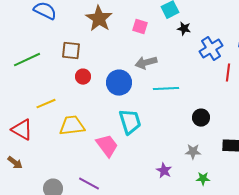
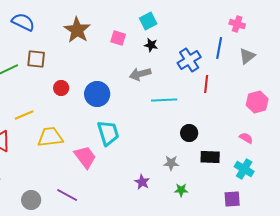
black star: (184, 29) -> (151, 45), moved
brown square: (71, 51) -> (36, 59), moved
gray arrow: (146, 63) -> (140, 74), moved
cyan line: (166, 89) -> (164, 100), moved
black circle: (201, 118) -> (189, 133), moved

